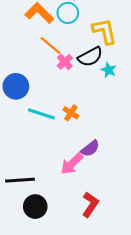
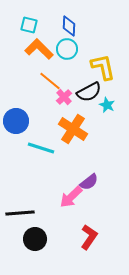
orange cross: (71, 113) -> (73, 129), moved, size x1.8

